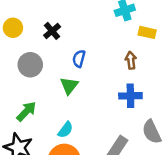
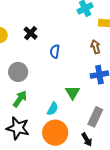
gray circle: (30, 65) -> (18, 72), moved
green triangle: (69, 86) -> (73, 92), moved

